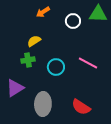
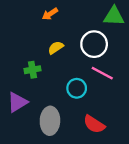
white circle: (73, 21) -> (94, 44), moved, size x1.5
yellow semicircle: (34, 41) -> (56, 48), moved
cyan circle: (56, 67) -> (77, 88), moved

